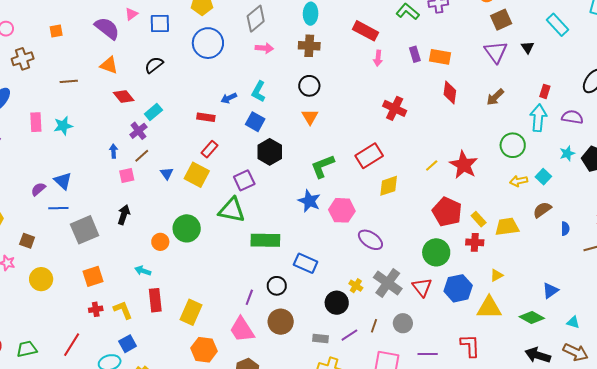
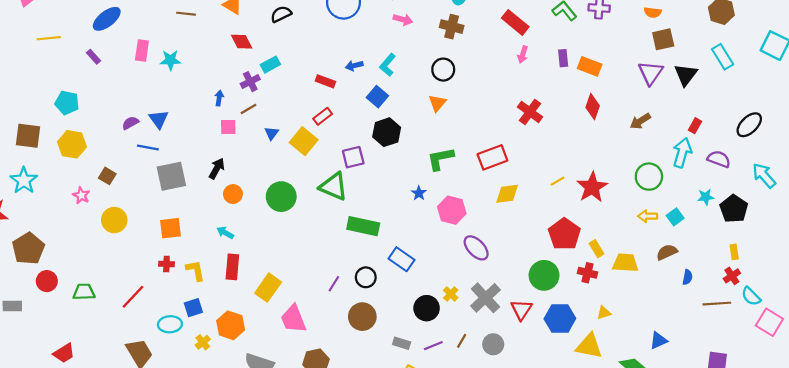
black triangle: (528, 47) -> (686, 75), size x1.6
blue star: (309, 201) -> (419, 193), size x0.6
orange circle: (160, 242) -> (233, 194), moved
pink trapezoid: (242, 330) -> (293, 319), moved
orange hexagon: (204, 350) -> (231, 325), moved

